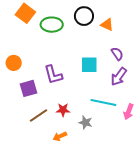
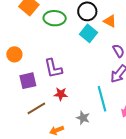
cyan square: (89, 65) -> (88, 33), moved, turned 36
cyan line: (103, 102) -> (102, 99), turned 60
red star: (63, 110) -> (61, 94), moved

